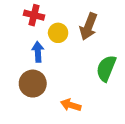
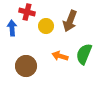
blue arrow: (38, 52) -> (12, 28), moved
orange arrow: (71, 105) -> (60, 56), moved

